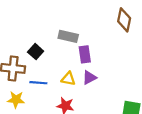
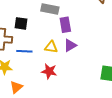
black square: (36, 52) -> (21, 23), turned -32

